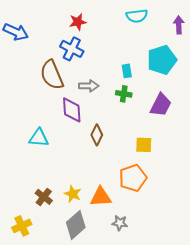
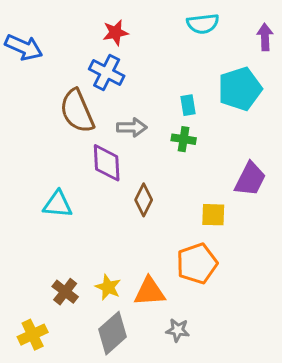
purple trapezoid: (161, 105) -> (250, 179), moved

